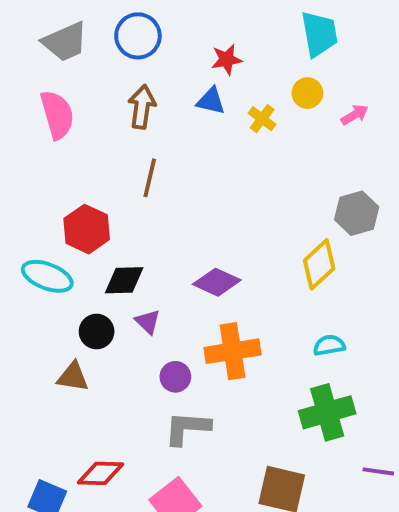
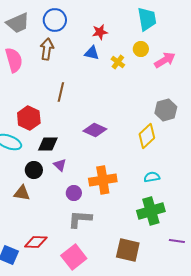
brown arrow: (142, 107) -> (47, 49), moved
pink arrow: (355, 115) -> (165, 60), size x1.5
purple diamond: (217, 282) -> (95, 130), moved

